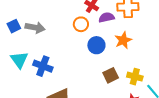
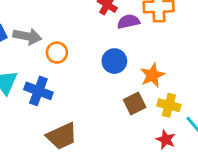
orange circle: (81, 24) -> (57, 53), moved
orange star: (123, 40) -> (152, 75), moved

